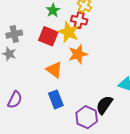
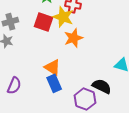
orange triangle: (54, 70) -> (52, 67), moved
black semicircle: (104, 105) -> (102, 86), turned 84

